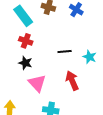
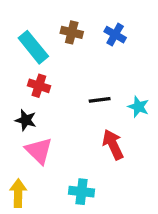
black star: (25, 63) -> (26, 120), moved
pink triangle: (37, 83) -> (39, 151), moved

